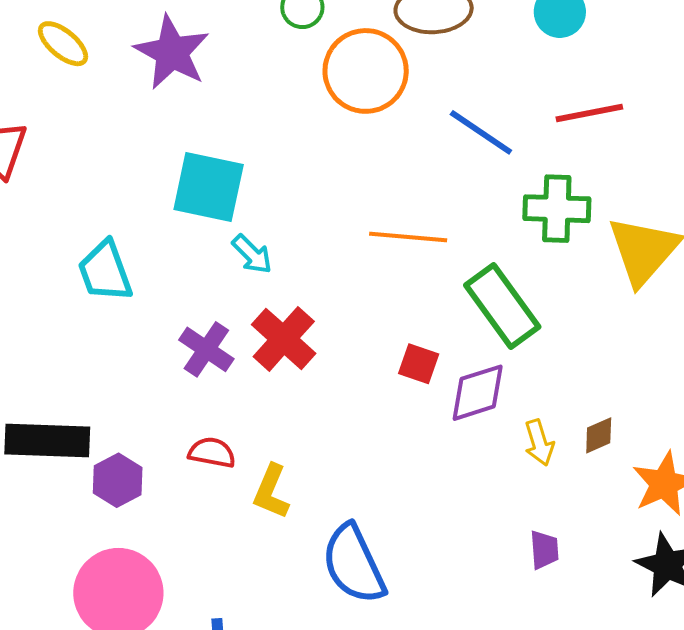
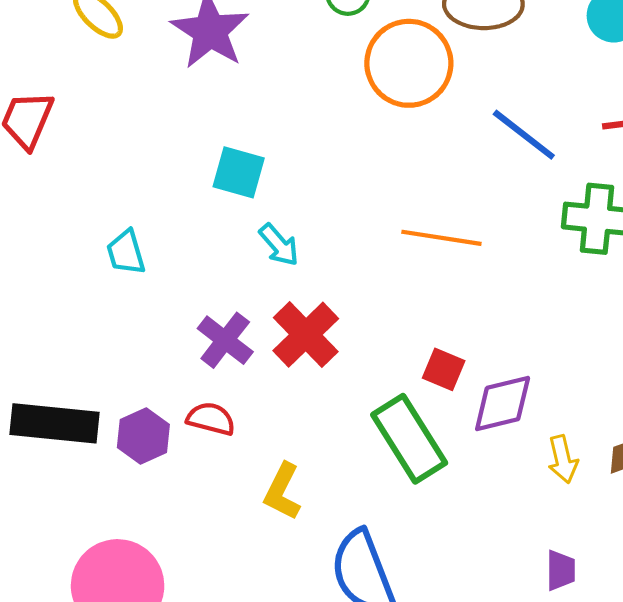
cyan square: (209, 187) -> (239, 172), size x0.7
cyan trapezoid: (105, 271) -> (126, 252), size x0.7
green rectangle: (502, 306) -> (409, 439), moved
red semicircle: (212, 453) -> (211, 419), moved
purple hexagon: (118, 480) -> (143, 436), moved

